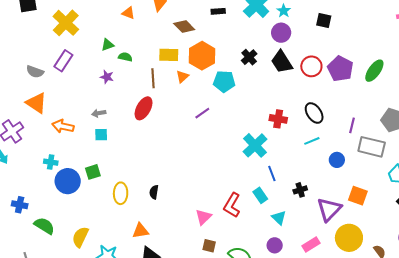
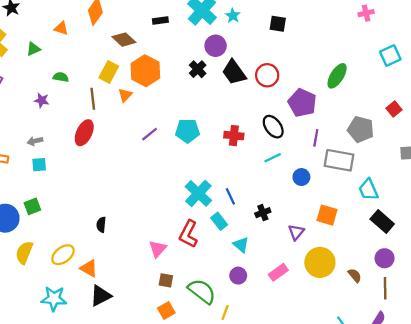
purple circle: (281, 33) -> (216, 46), moved
green triangle: (108, 45) -> (33, 49), moved
yellow rectangle: (169, 55) -> (109, 72), turned -60
purple pentagon: (340, 69) -> (302, 103), moved
cyan pentagon: (224, 81) -> (188, 131), moved
cyan cross: (255, 145) -> (198, 193), moved
yellow ellipse: (121, 193) -> (63, 255), moved, turned 55
purple triangle: (329, 209) -> (296, 232), size x0.6
orange triangle: (140, 231) -> (89, 268), turned 42
yellow semicircle: (80, 237) -> (24, 253), moved

